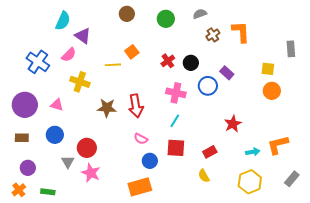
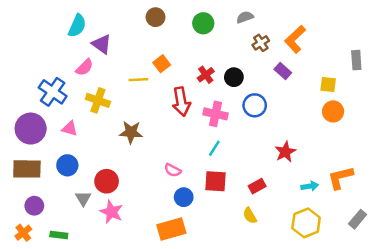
orange L-shape: (241, 32) -> (295, 39), turned -130
blue cross: (38, 62) -> (53, 92), moved
purple rectangle: (227, 73) -> (283, 71), moved
red arrow: (136, 106) -> (181, 102), moved
brown rectangle: (22, 138) -> (27, 169), size x1.6

